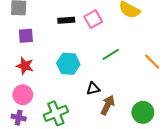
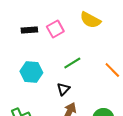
black triangle: (93, 89) -> (63, 89), moved, turned -32

